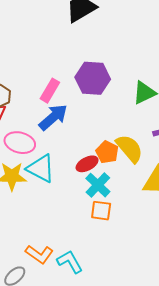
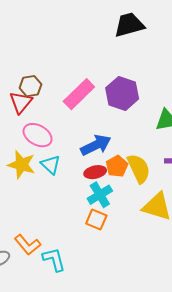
pink rectangle: (50, 91) -> (79, 94), size x1.4
blue arrow: (53, 117) -> (96, 145), moved
cyan triangle: (41, 168) -> (51, 165), size x0.7

